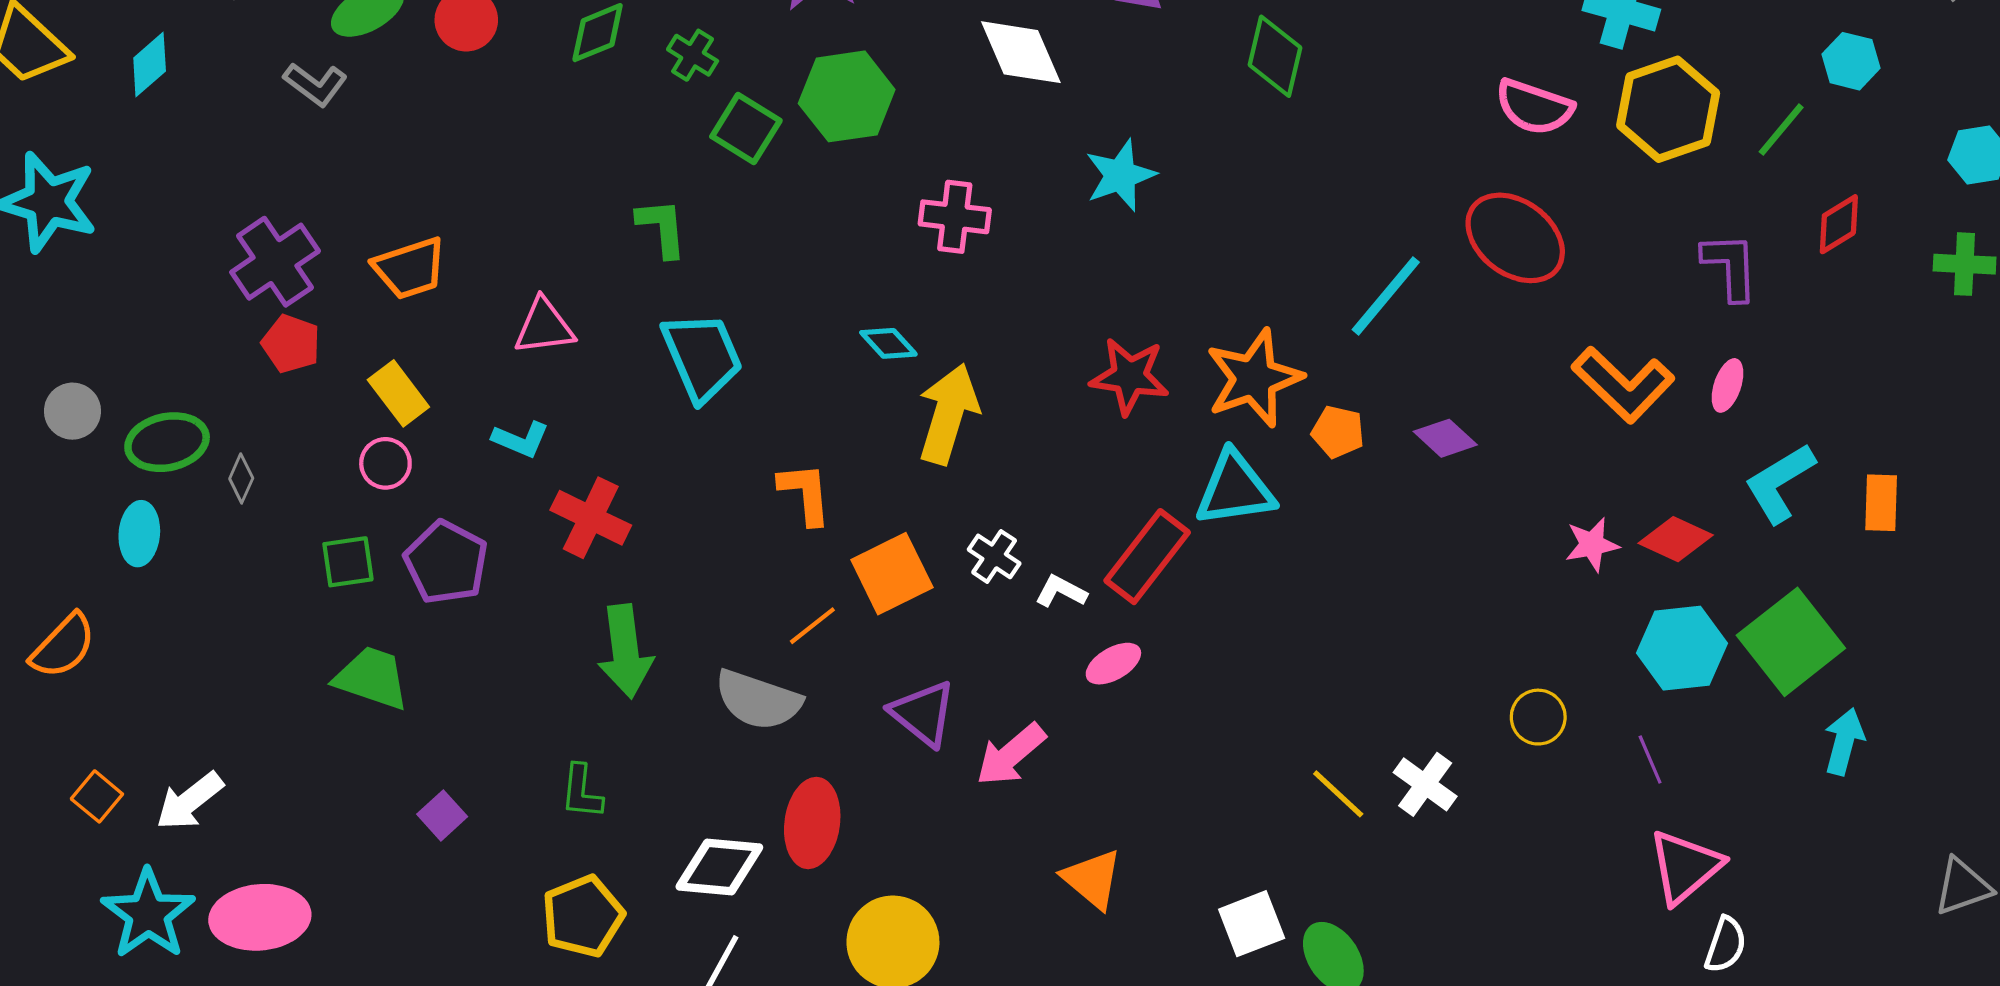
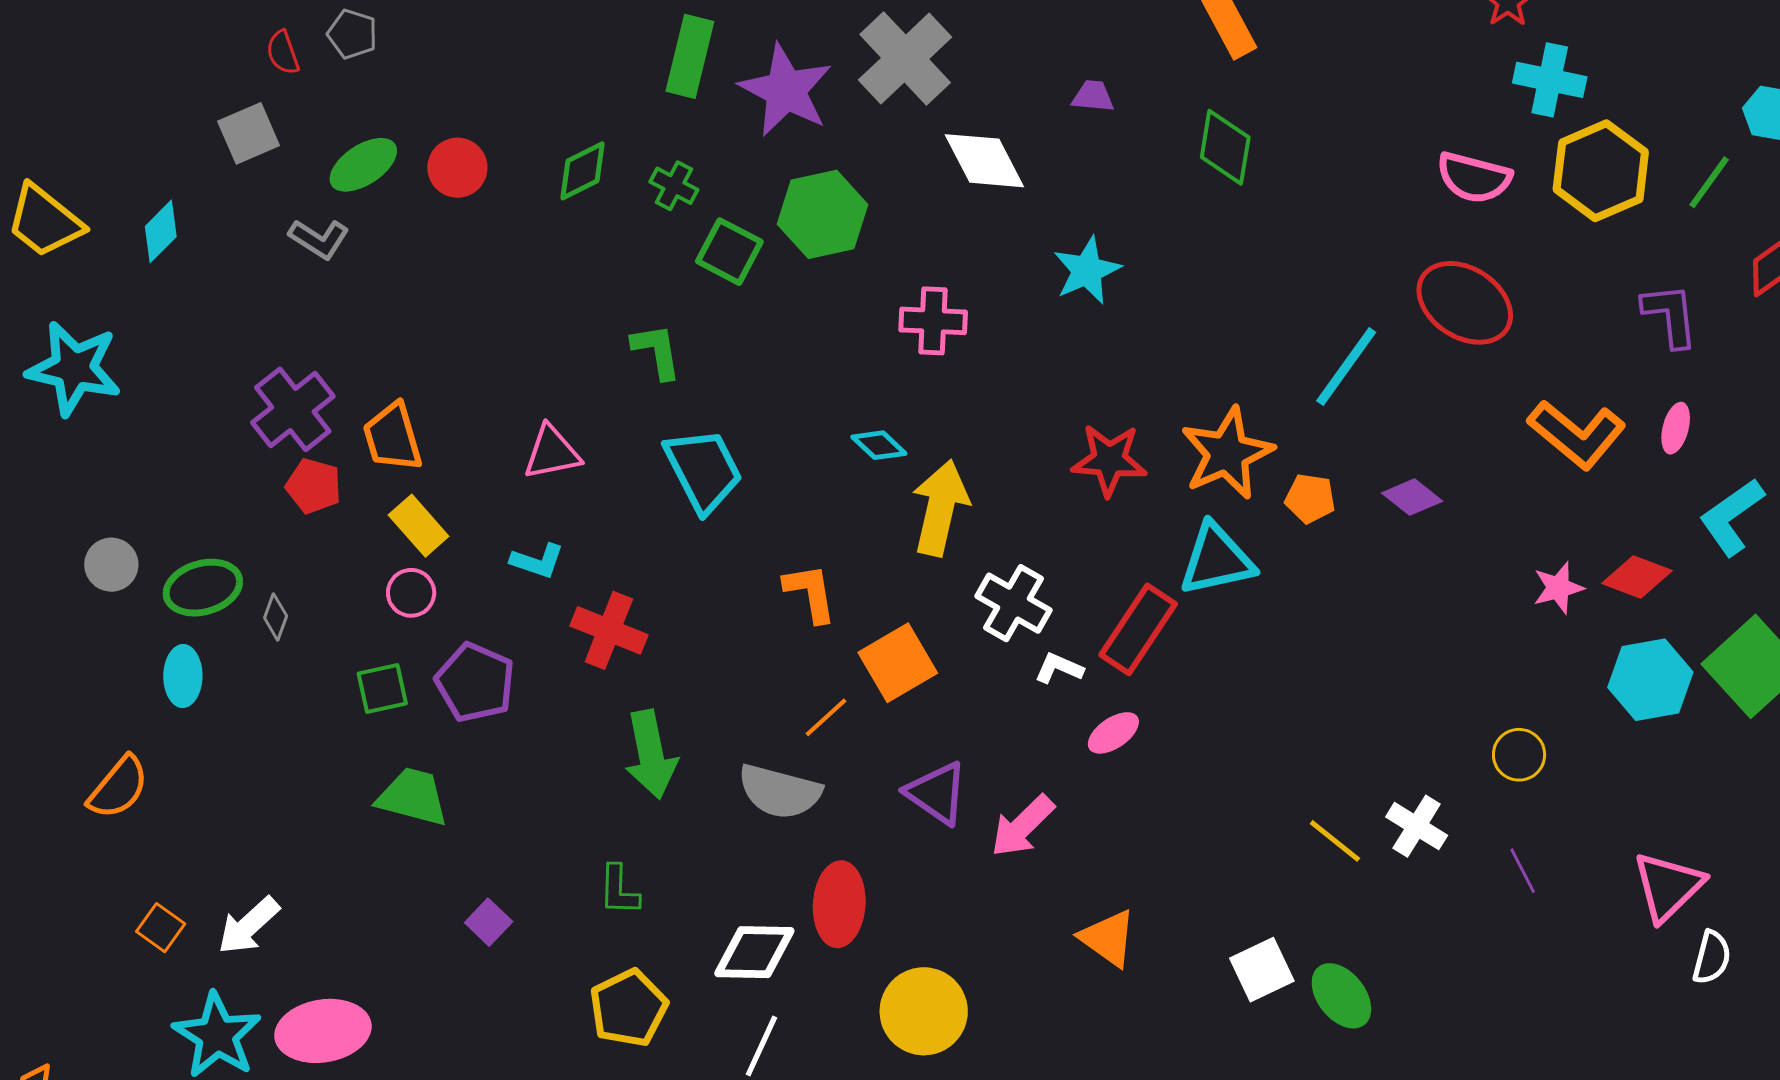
orange trapezoid: (410, 268) -> (393, 437), moved, turned 96
white cross: (994, 556) -> (1013, 603), moved, size x1.5
purple line: (1650, 759) -> (1523, 871), moved

